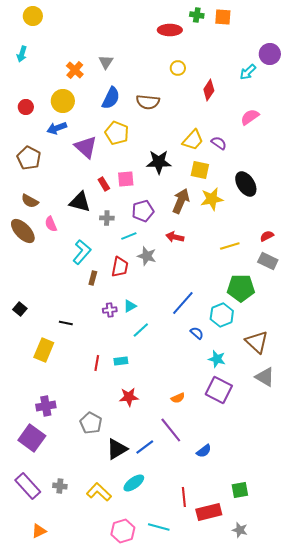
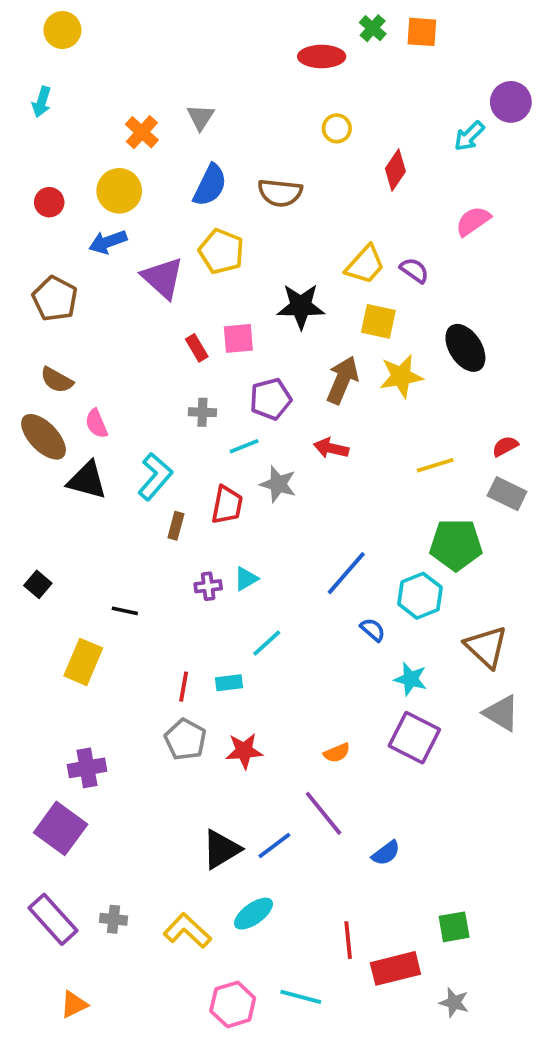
green cross: (197, 15) -> (373, 28), turned 32
black triangle: (80, 202) -> (87, 480), moved
cyan line: (141, 330) -> (267, 643), moved
gray pentagon: (91, 423) -> (185, 740), moved

